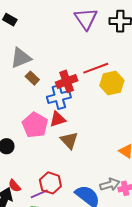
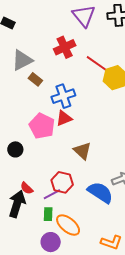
red line: (96, 68) -> (98, 64), turned 60
red cross: (67, 81) -> (65, 47), moved
brown triangle: (69, 140) -> (82, 151), moved

